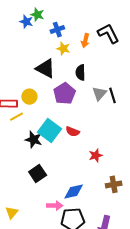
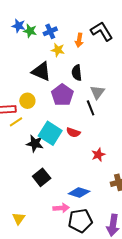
green star: (37, 15) -> (30, 31), moved
black line: (112, 95) -> (91, 108), moved
blue diamond: (74, 192) -> (79, 193), turned 35

